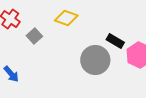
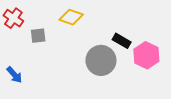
gray square: (34, 36) -> (38, 36), turned 35

